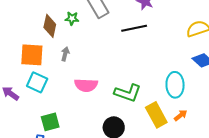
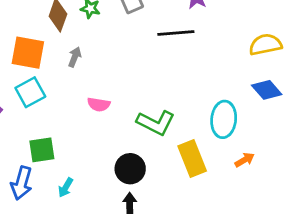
cyan square: (37, 82) -> (30, 92), turned 30
pink semicircle: (86, 85) -> (99, 104), size x0.7
orange arrow: (181, 115) -> (245, 160), moved

